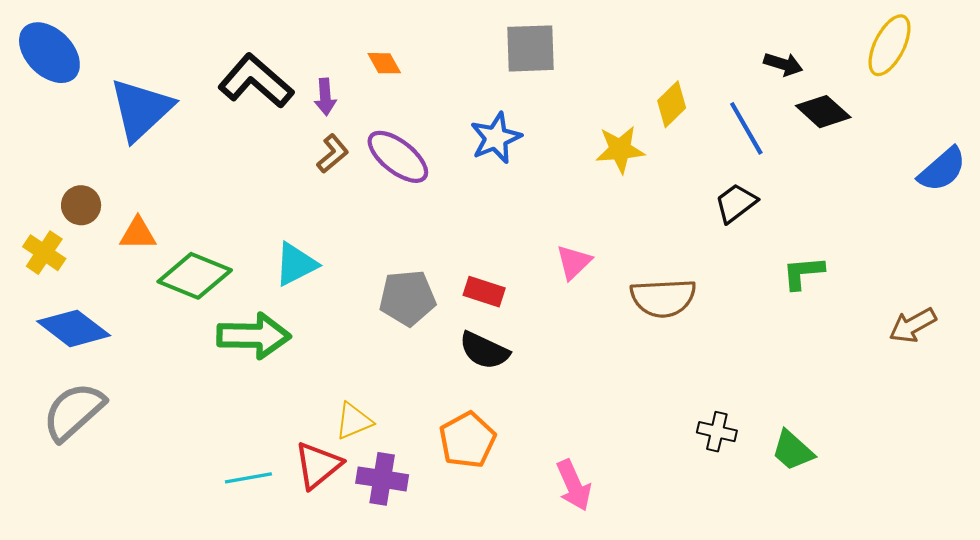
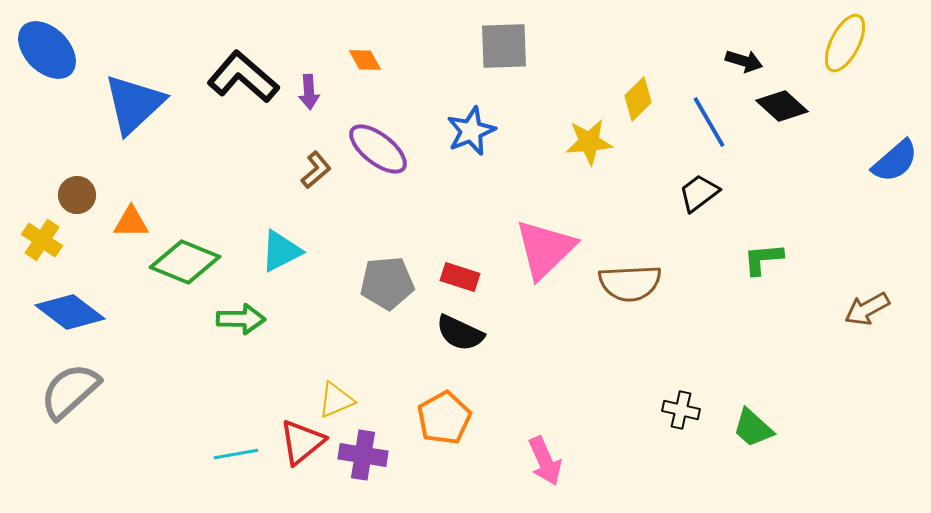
brown L-shape: (333, 154) -> (316, 170), moved
pink triangle: (574, 262) -> (545, 249), size x1.8
green arrow: (254, 336) -> (241, 319), size x0.7

